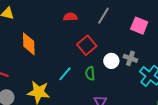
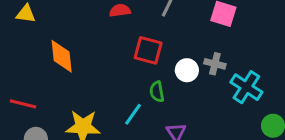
red square: (87, 45) -> (148, 50), turned -30
cyan line: (65, 74) -> (133, 114), moved

